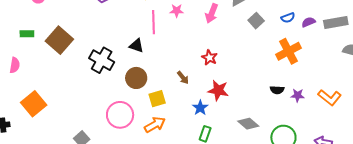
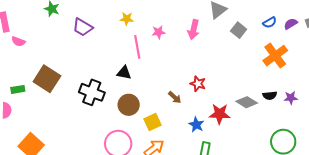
green rectangle: (27, 34) -> (18, 89), moved
red star: (209, 58) -> (198, 84), moved
red star: (218, 90) -> (220, 114), moved
gray diamond: (248, 124) -> (247, 102), moved

